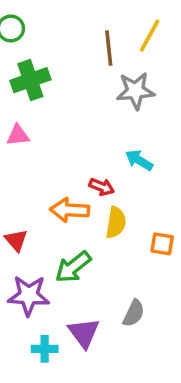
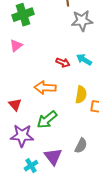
pink triangle: (18, 135) -> (16, 46), turned -32
red arrow: (102, 187) -> (63, 63), moved
yellow semicircle: (116, 222) -> (81, 95), moved
cyan cross: (45, 349) -> (31, 166), turned -32

